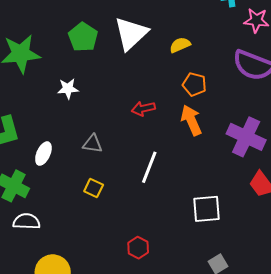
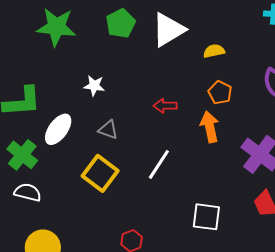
white star: (68, 89) -> (94, 86), moved
white ellipse: (43, 154) -> (58, 129), size x1.4
yellow square: (94, 188) -> (100, 173), size x1.8

